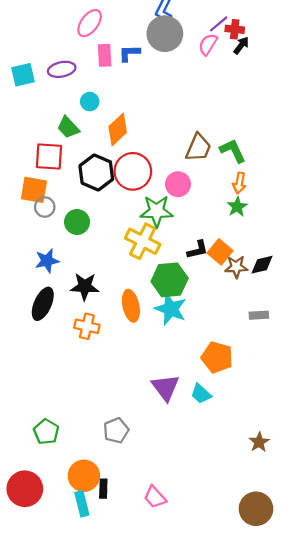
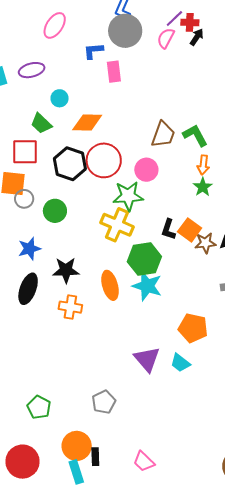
pink rectangle: (105, 55) -> (114, 72), moved
orange diamond: (118, 129) -> (87, 122), turned 48
black L-shape: (197, 250) -> (168, 229), turned 125

